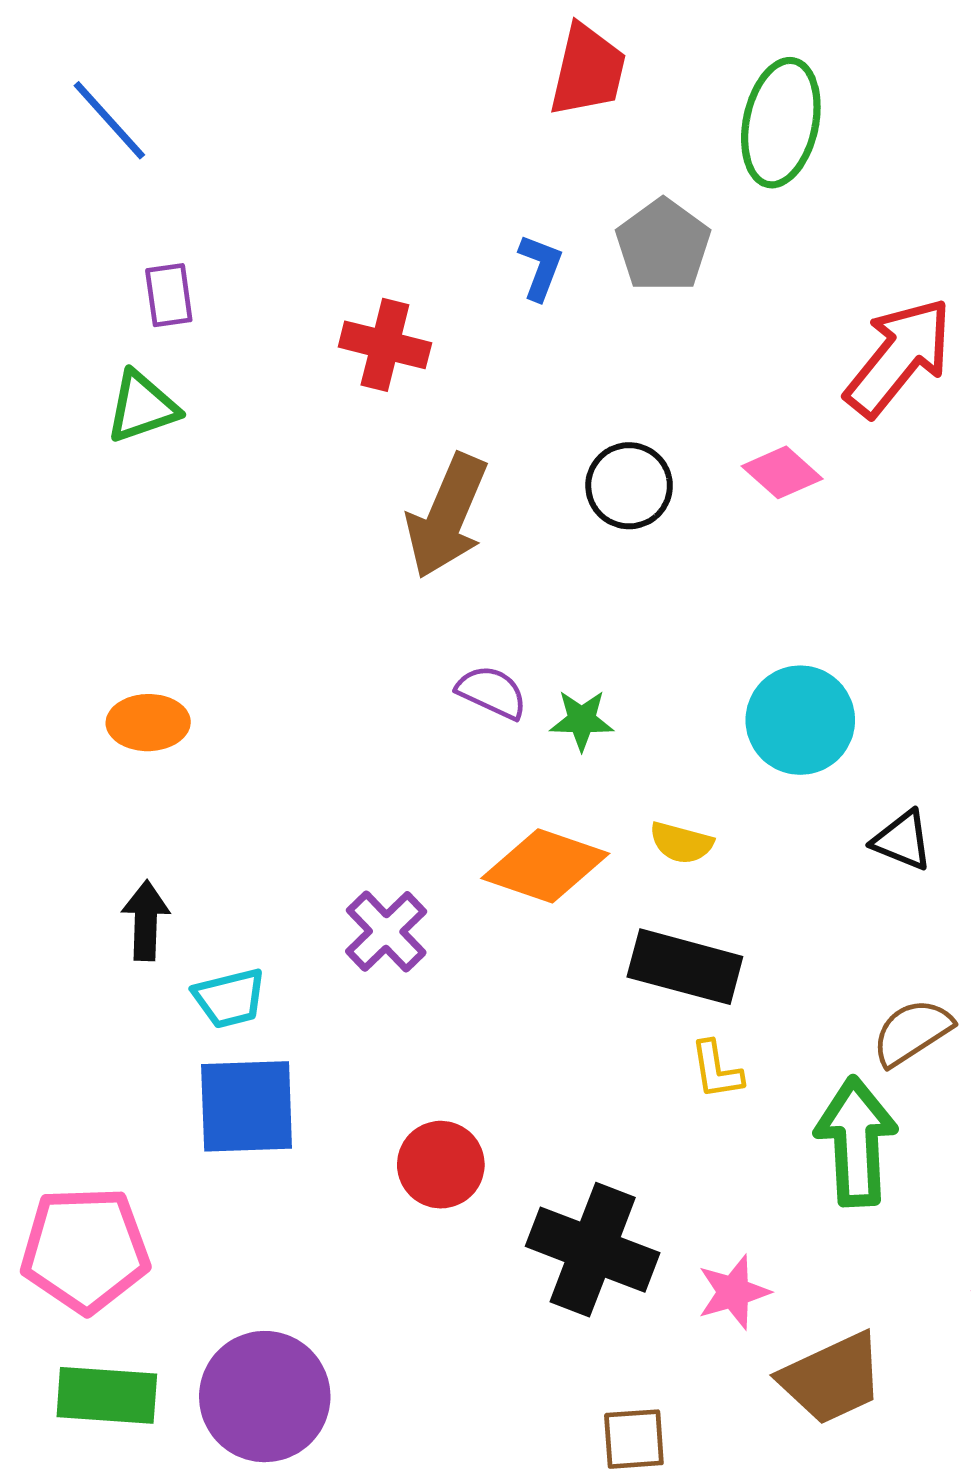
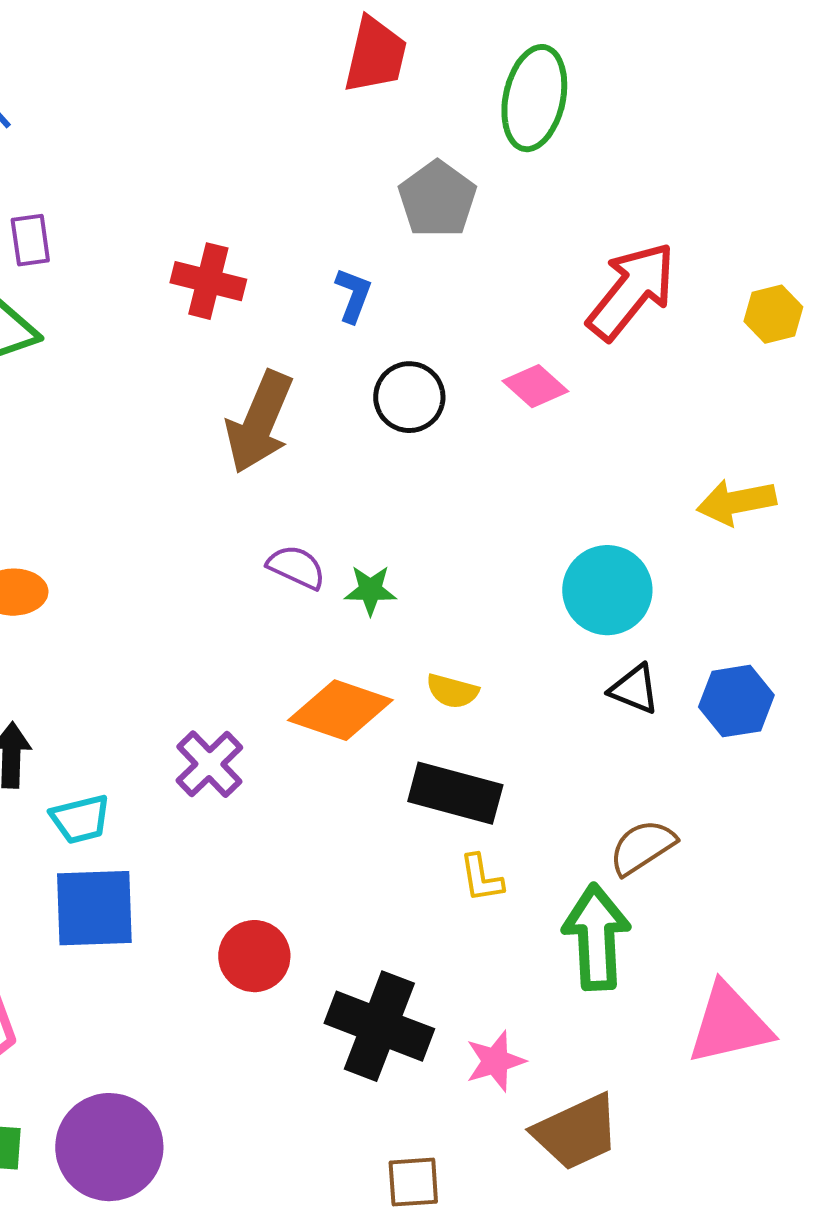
blue L-shape: (540, 267) -> (353, 295), moved
cyan circle: (800, 720) -> (607, 590), moved

